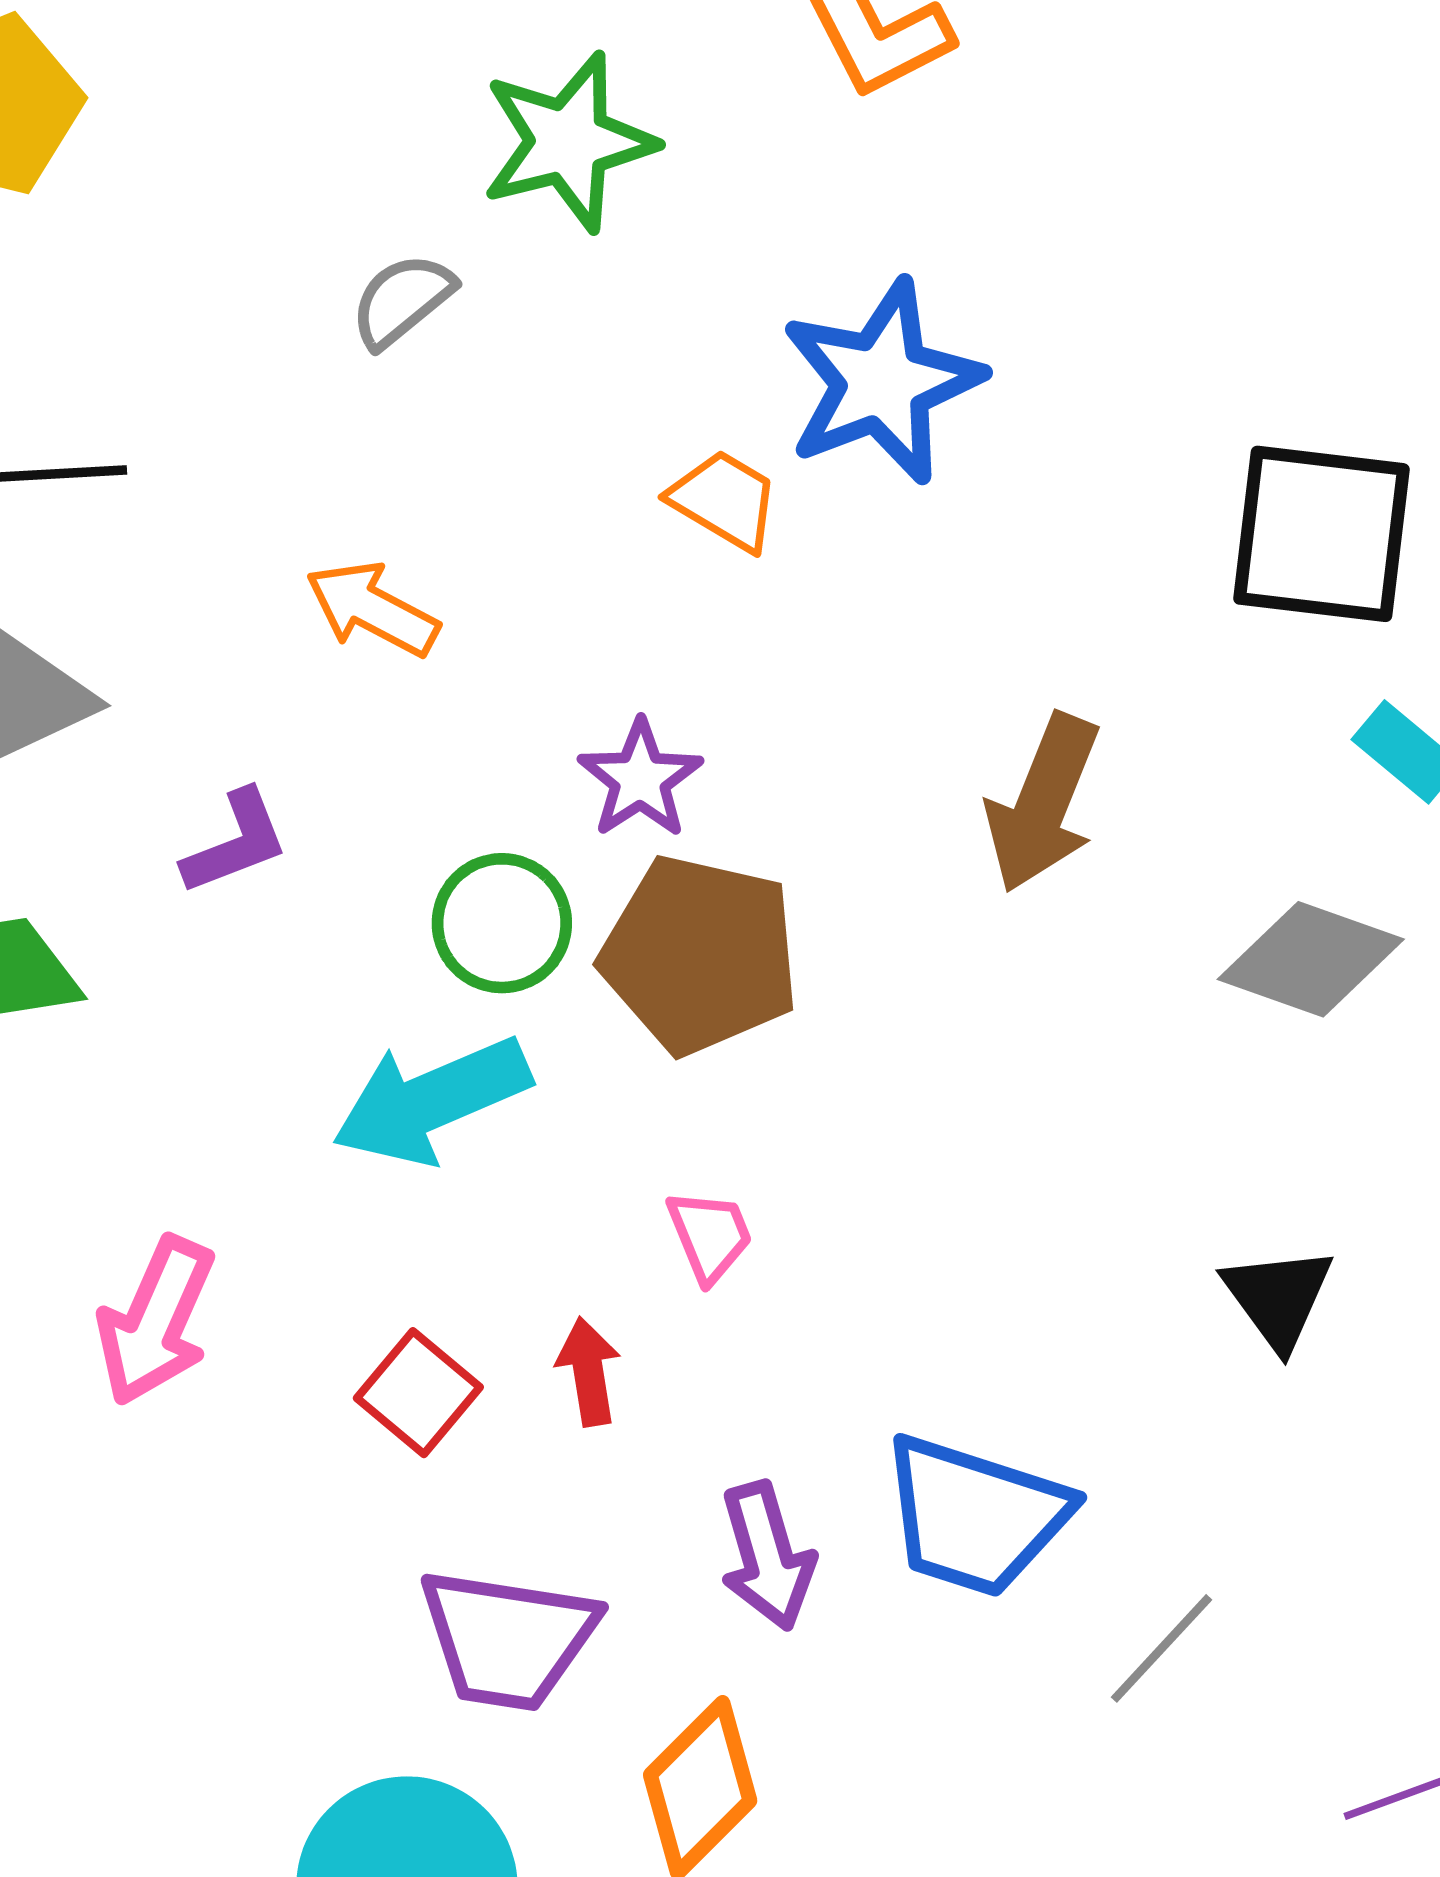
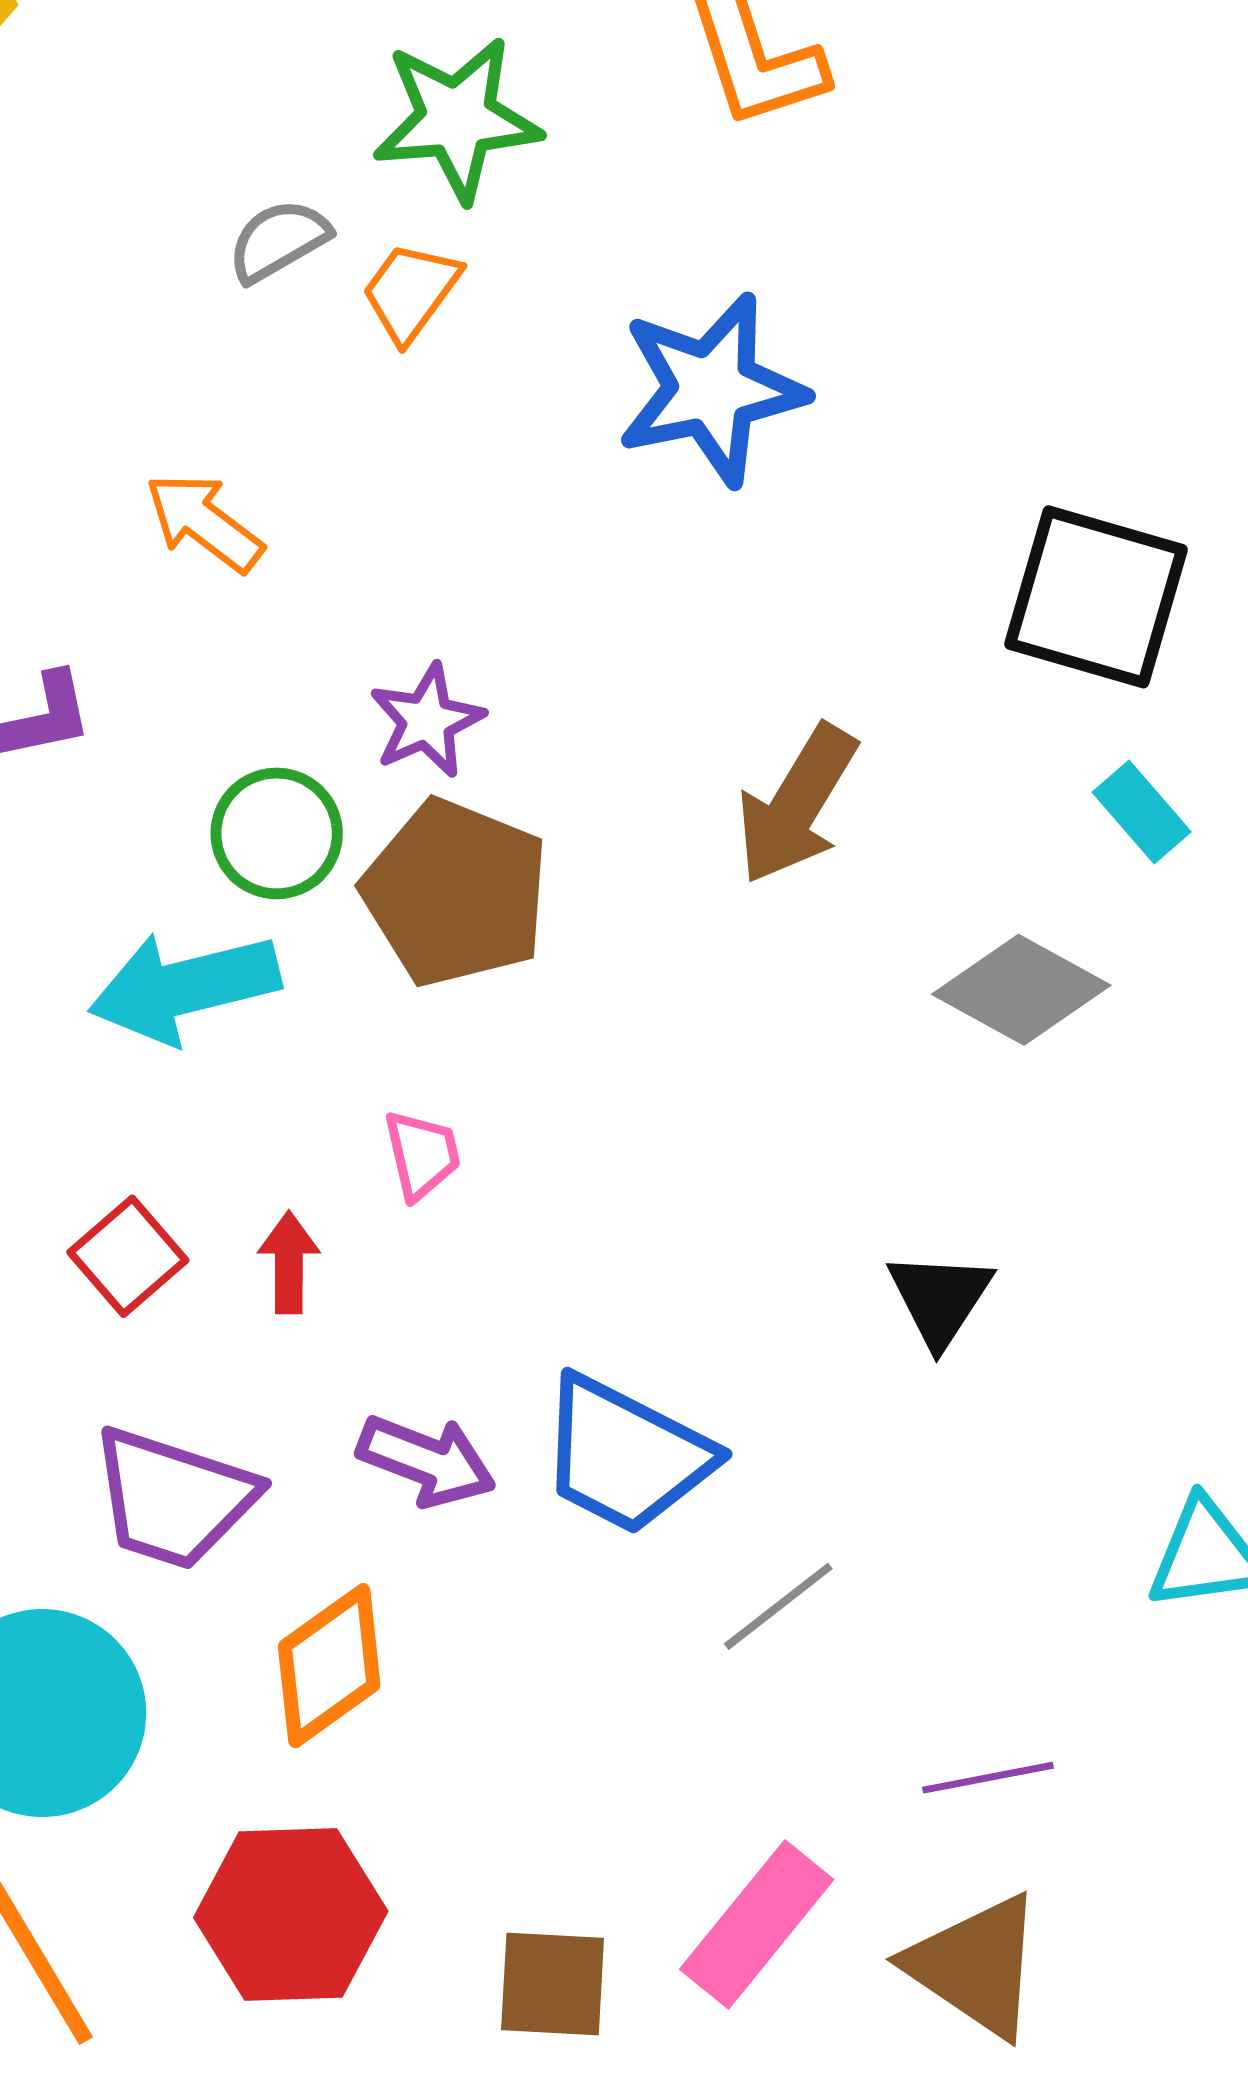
orange trapezoid: (724, 500) -> (411, 292), moved, turned -94
purple arrow: (767, 1556) -> (427, 1461), turned -62

